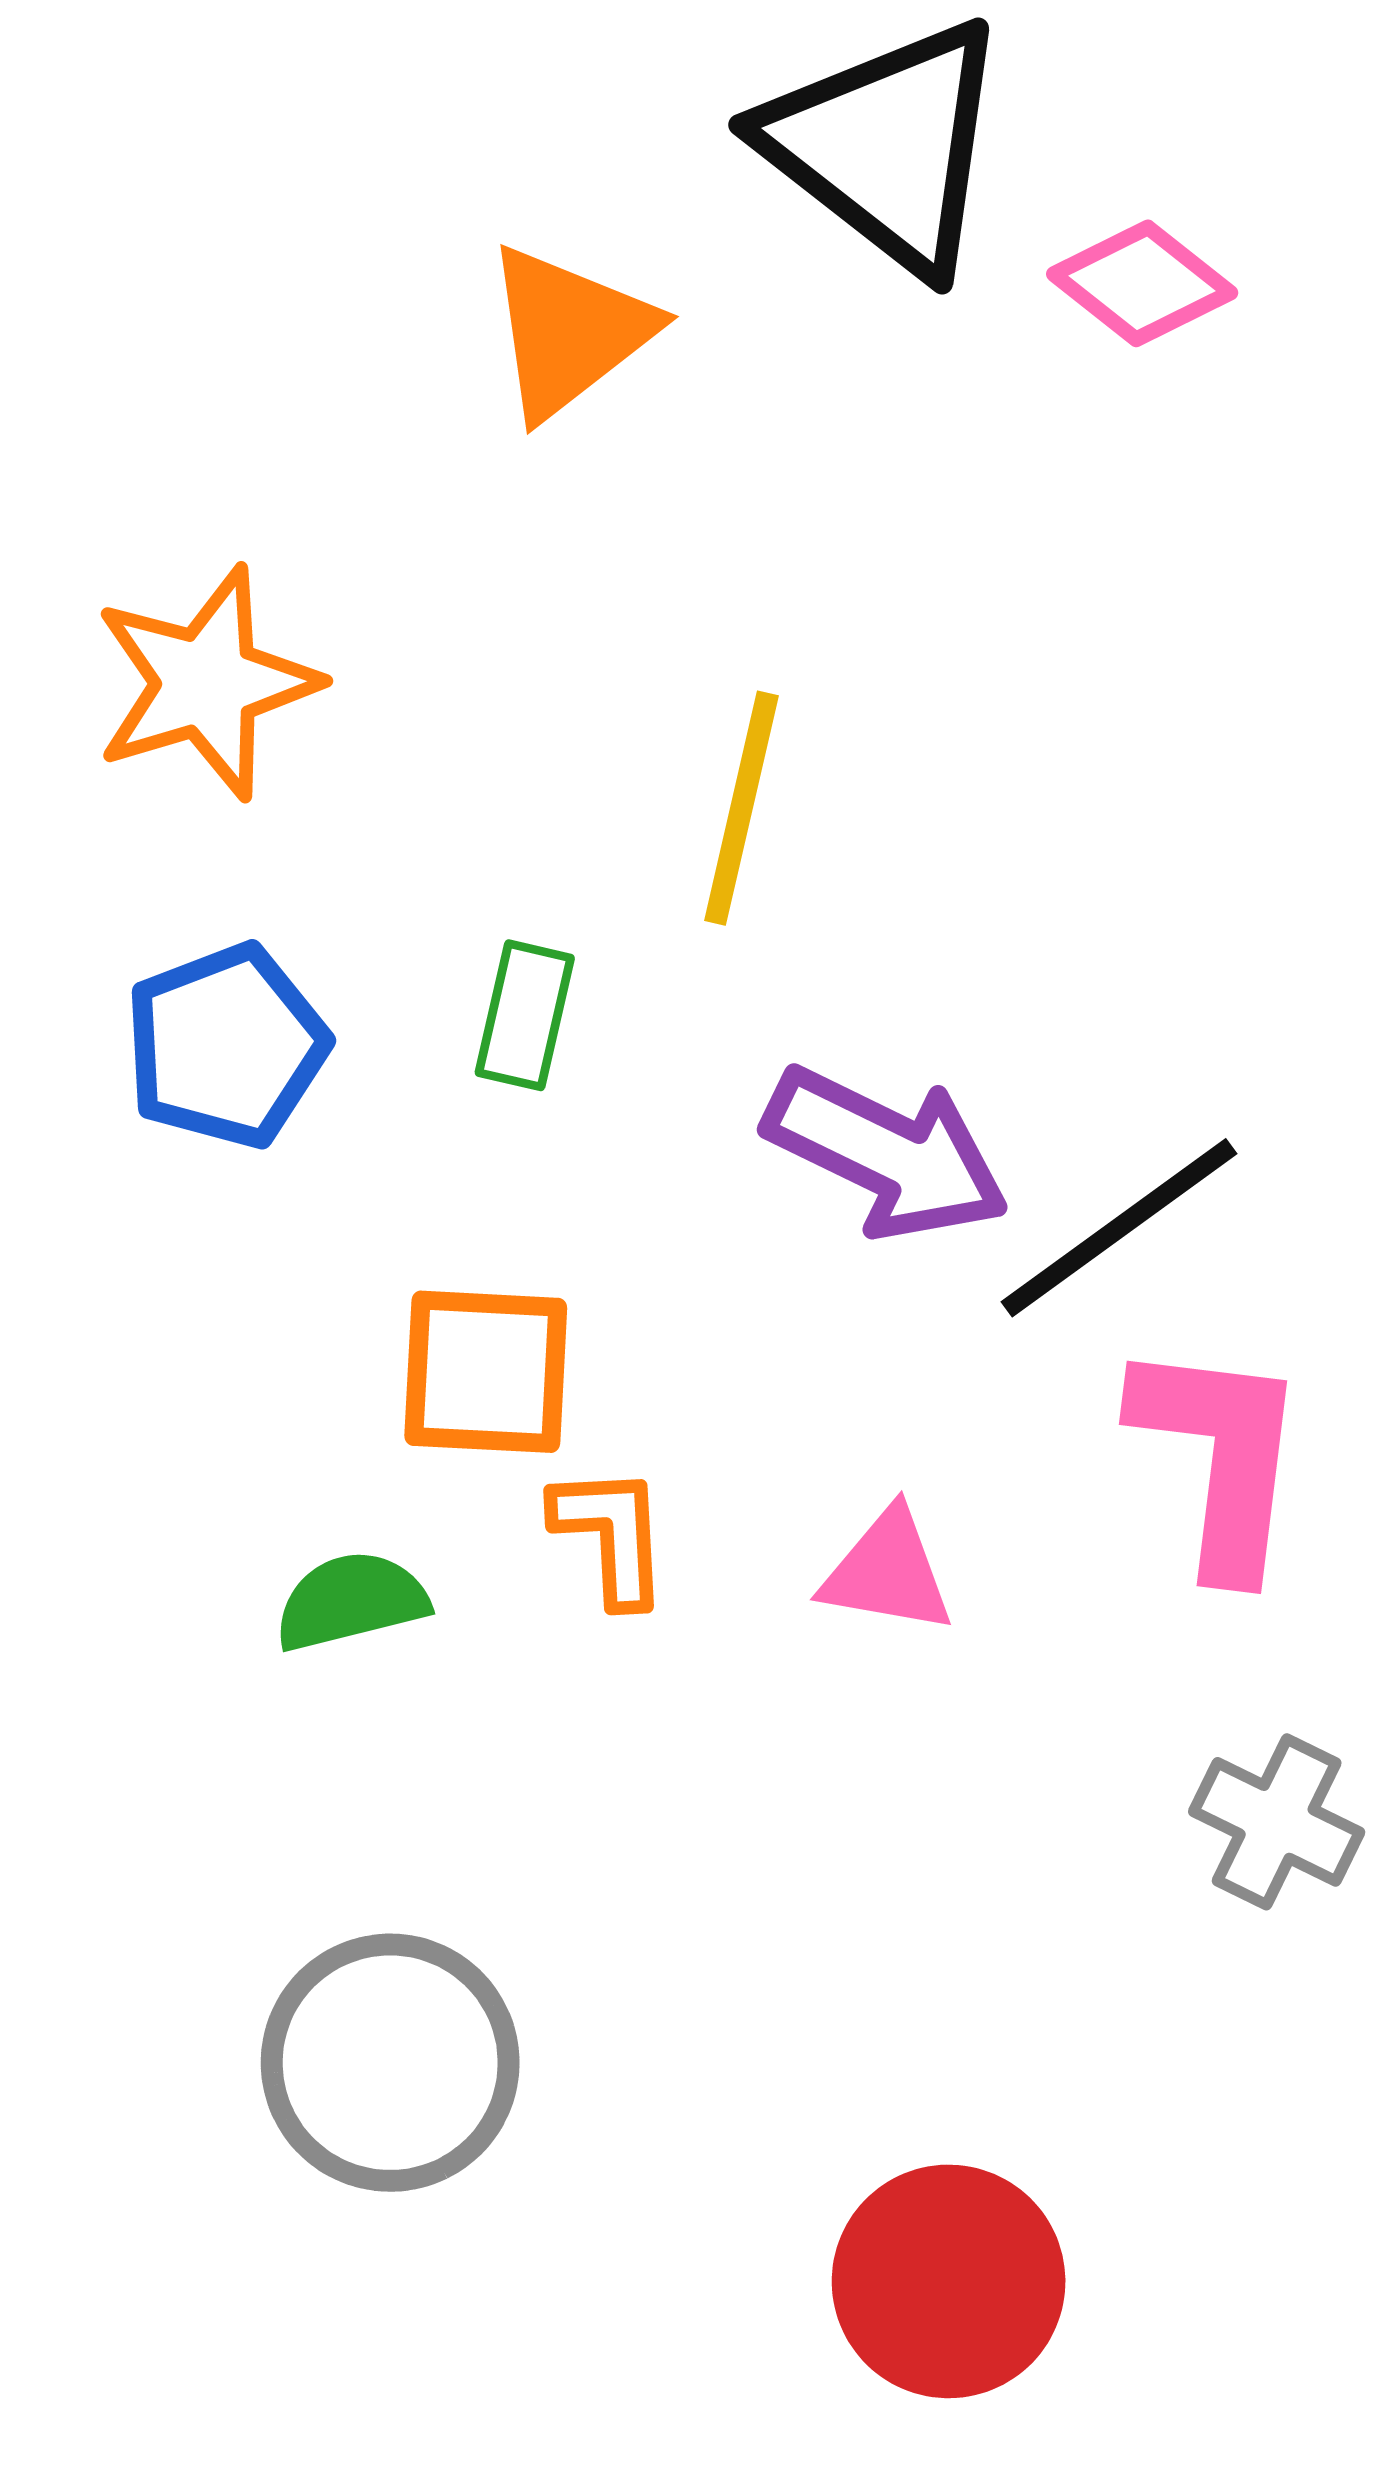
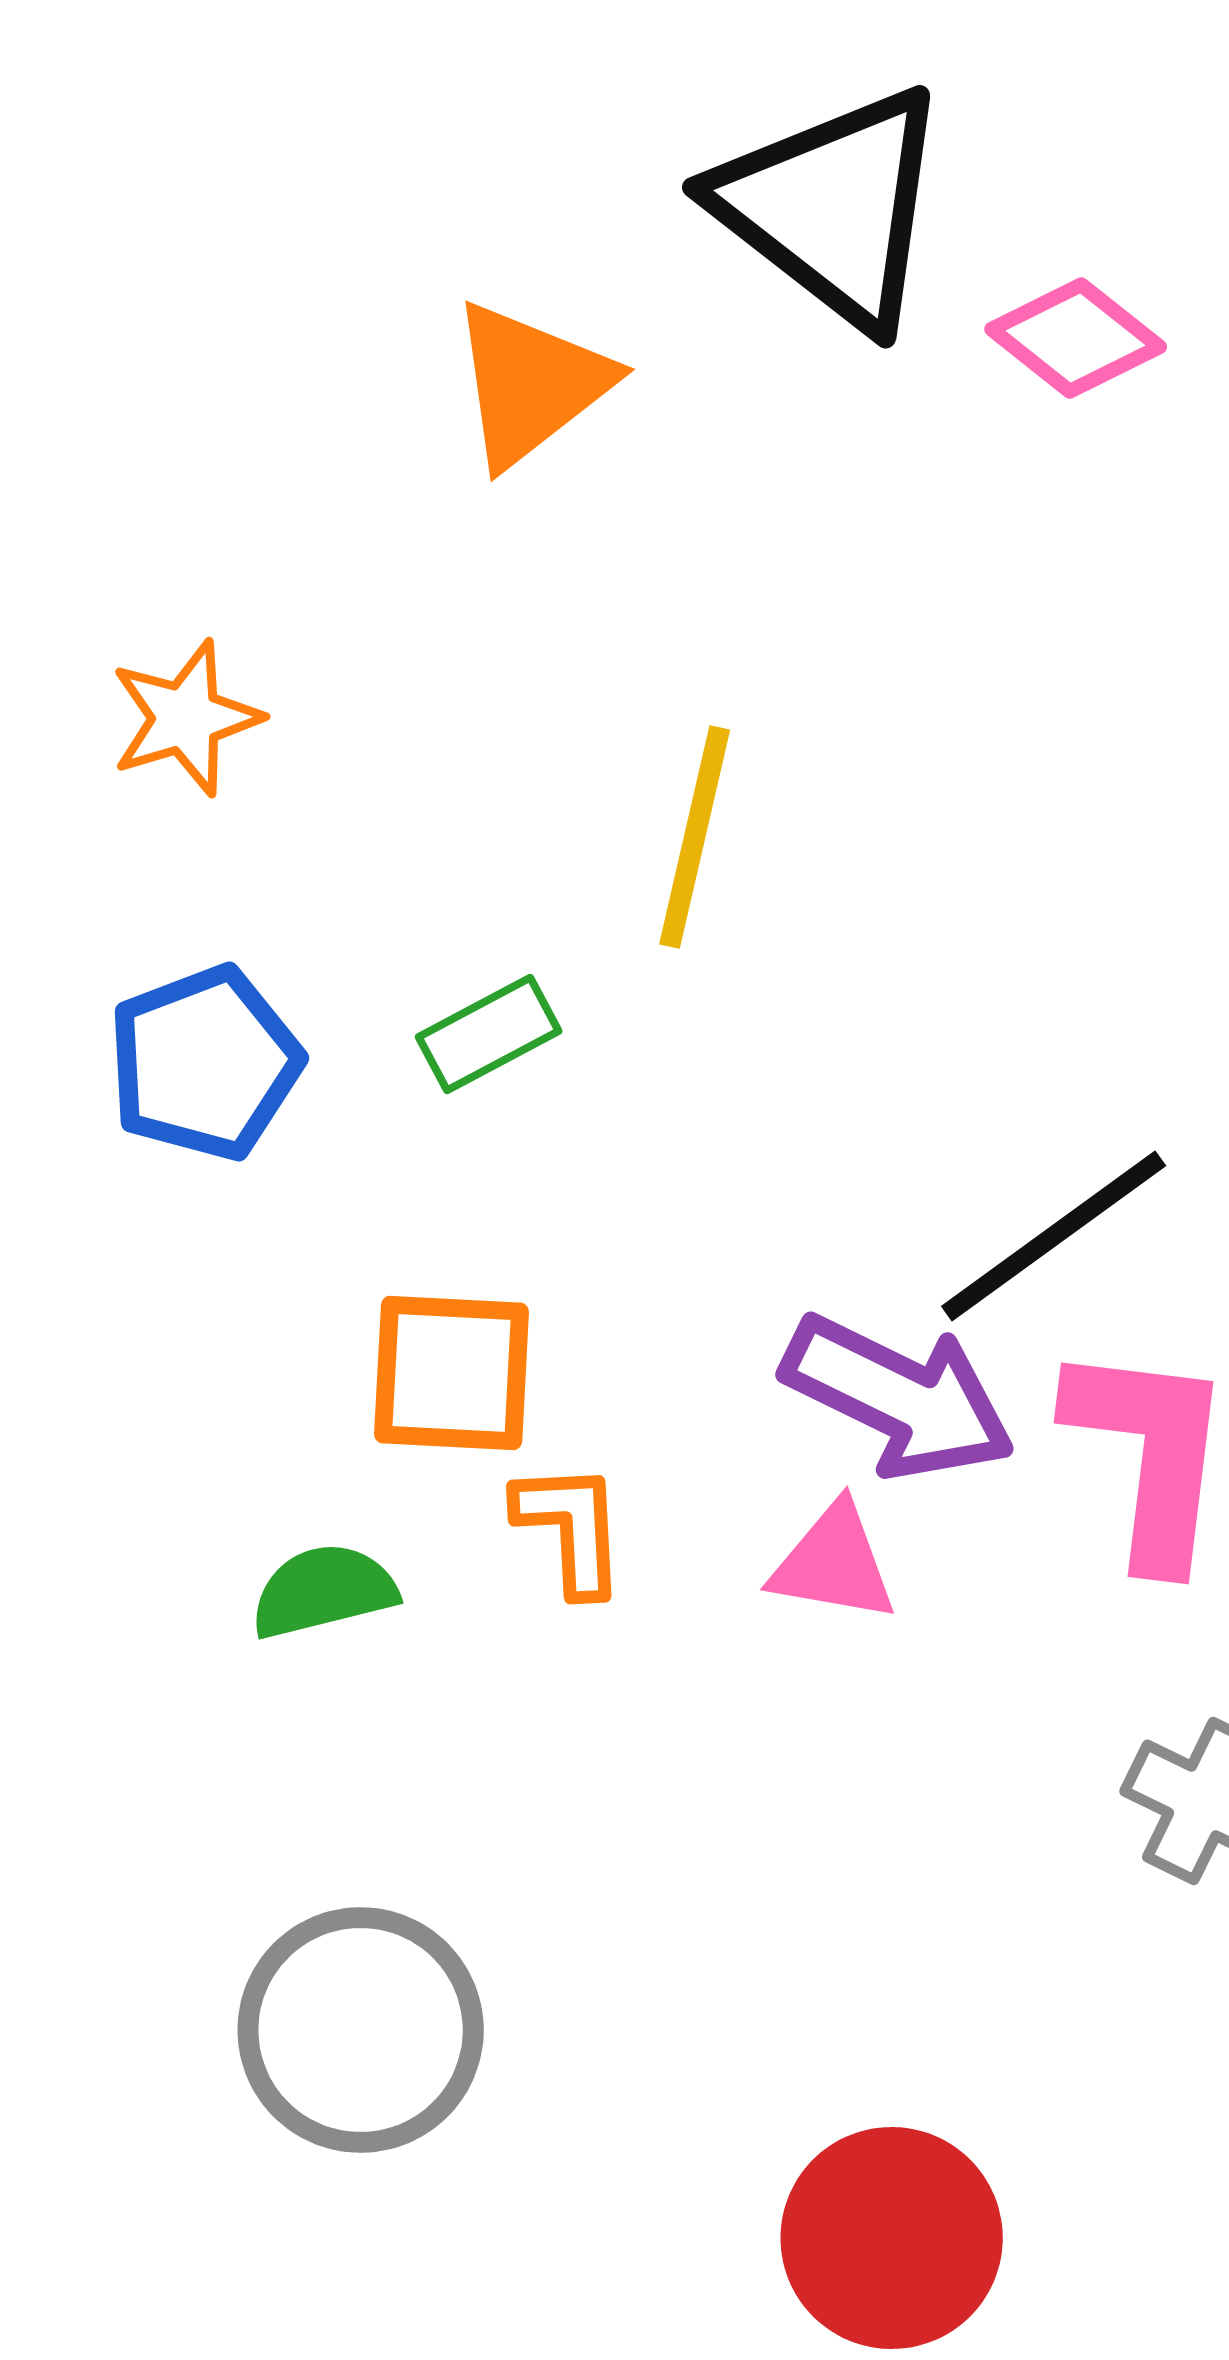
orange star: (206, 683) -> (186, 718), size x0.7
green rectangle: (525, 1015) -> (489, 1034), turned 49
purple arrow: (886, 1153) -> (899, 1397), moved

